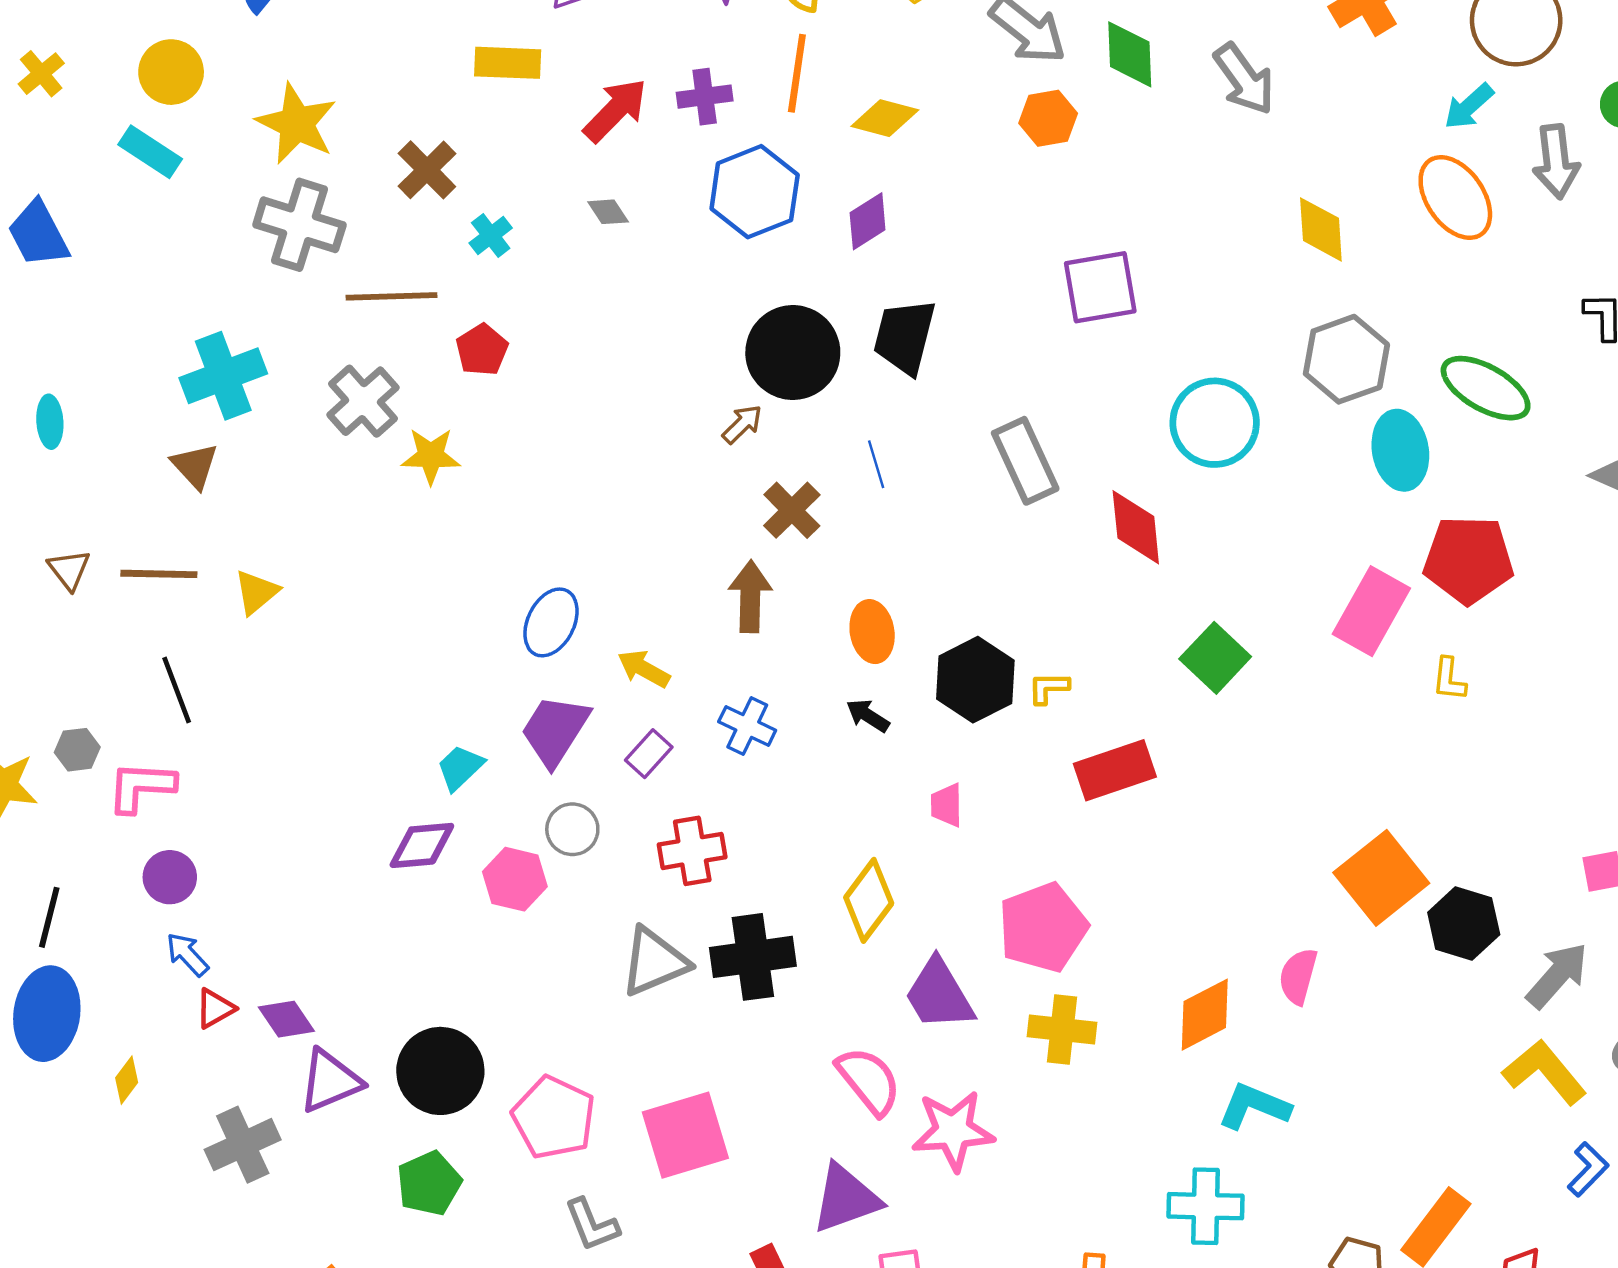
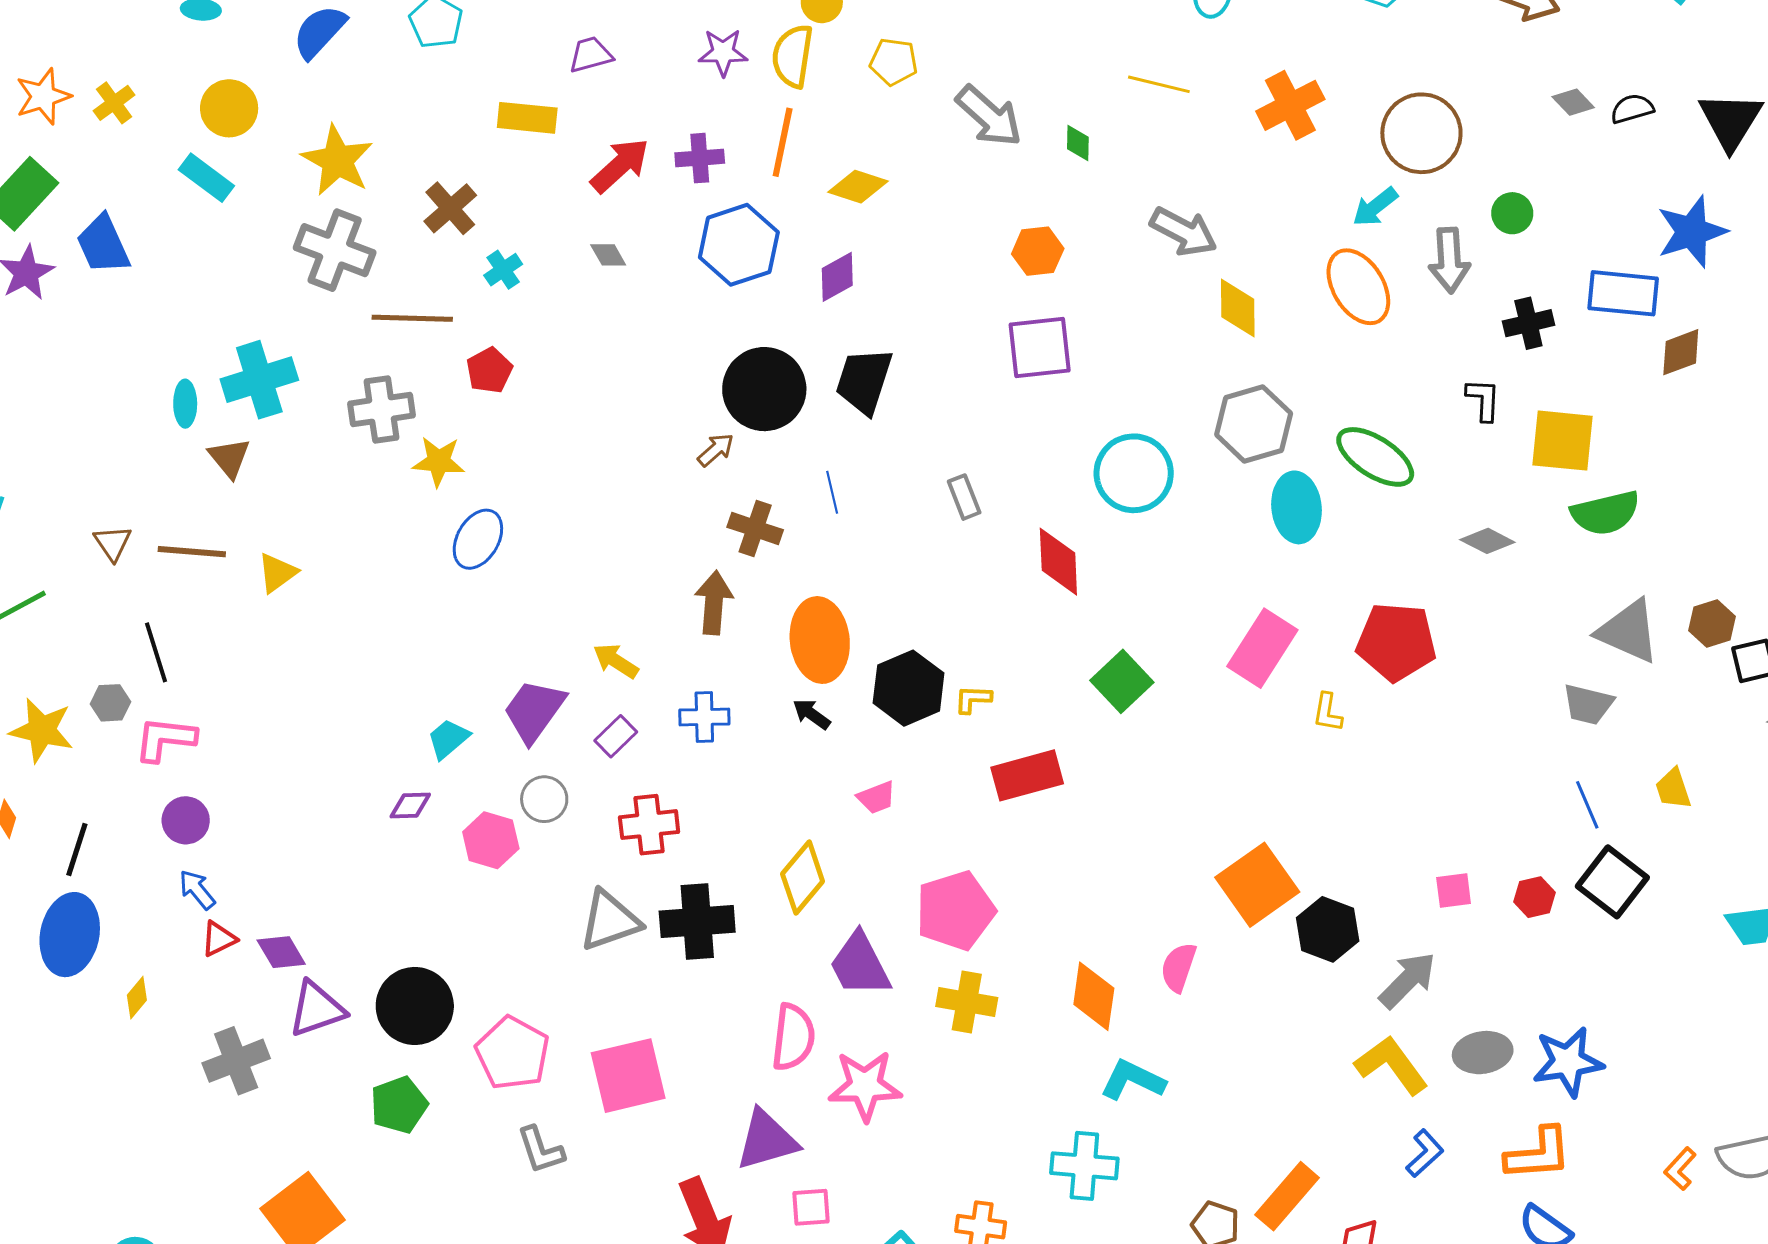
green diamond: (1130, 54) -> (1078, 143), size x0.6
gray arrow: (1244, 79) -> (1184, 232), moved, turned -30
orange hexagon: (1048, 118) -> (1038, 251), moved
gray cross: (363, 401) -> (382, 410), turned 30
cyan ellipse: (50, 422) -> (185, 404), moved
gray rectangle: (1025, 461) -> (964, 497), size x0.6
brown cross: (792, 510) -> (755, 529), turned -30
red pentagon: (1468, 560) -> (1396, 642), moved
blue ellipse: (551, 622) -> (478, 539), moved
orange ellipse: (872, 632) -> (820, 640), size x1.5
black line: (177, 690) -> (156, 652), moved
blue cross: (747, 726) -> (704, 717), turned -30
pink trapezoid: (947, 805) -> (876, 797), turned -114
purple diamond: (422, 845) -> (410, 806), size x0.7
orange diamond: (1205, 1015) -> (1094, 996), turned -58
pink semicircle: (869, 1081) -> (793, 1037), turned 42

